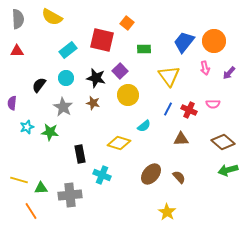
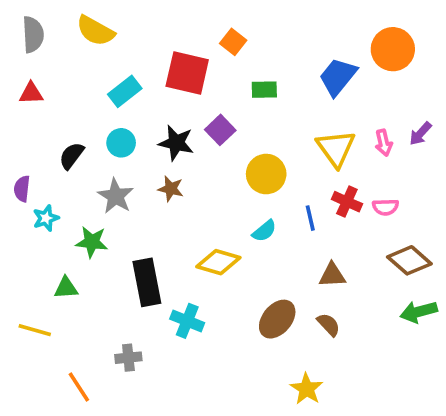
orange circle: (214, 41) -> (393, 49), moved
pink arrow: (205, 68) -> (384, 143), moved
yellow triangle: (169, 76) -> (336, 148), moved
yellow circle: (128, 95) -> (266, 174), moved
pink semicircle: (213, 104) -> (385, 207), moved
blue line: (168, 109) -> (310, 218), moved, turned -40
cyan star: (27, 127) -> (46, 218), moved
brown triangle: (181, 139) -> (332, 275), moved
black rectangle: (80, 154) -> (147, 282), size x1.4
green triangle: (41, 188) -> (66, 288), moved
gray cross: (70, 195) -> (128, 358), size x0.6
orange line: (31, 211) -> (79, 387), moved

